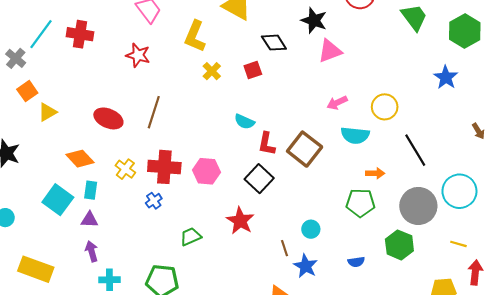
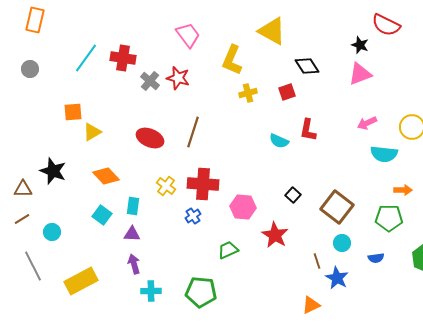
black star: (314, 20) -> (360, 45), moved, size x0.7
gray cross: (16, 58) -> (150, 81), moved
yellow cross: (212, 71) -> (248, 93), turned 30
orange square: (27, 91) -> (73, 112), turned 30
red L-shape: (267, 144) -> (308, 130), moved
brown square: (305, 149) -> (337, 207), moved
orange diamond: (80, 159) -> (106, 176), moved
pink hexagon: (206, 171) -> (243, 207), moved
black square: (259, 179) -> (293, 195), size x0.6
cyan square: (58, 200) -> (102, 215), size x0.7
blue semicircle: (356, 262) -> (376, 258), moved
yellow rectangle: (36, 269) -> (81, 281), turned -48

